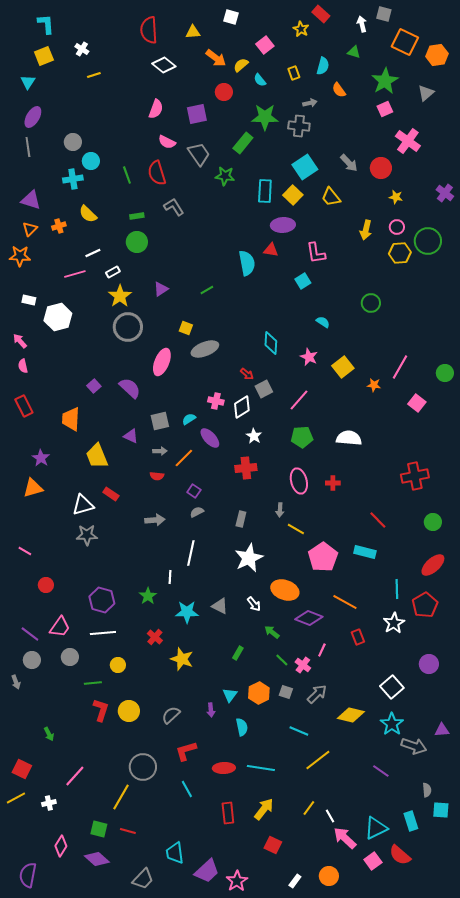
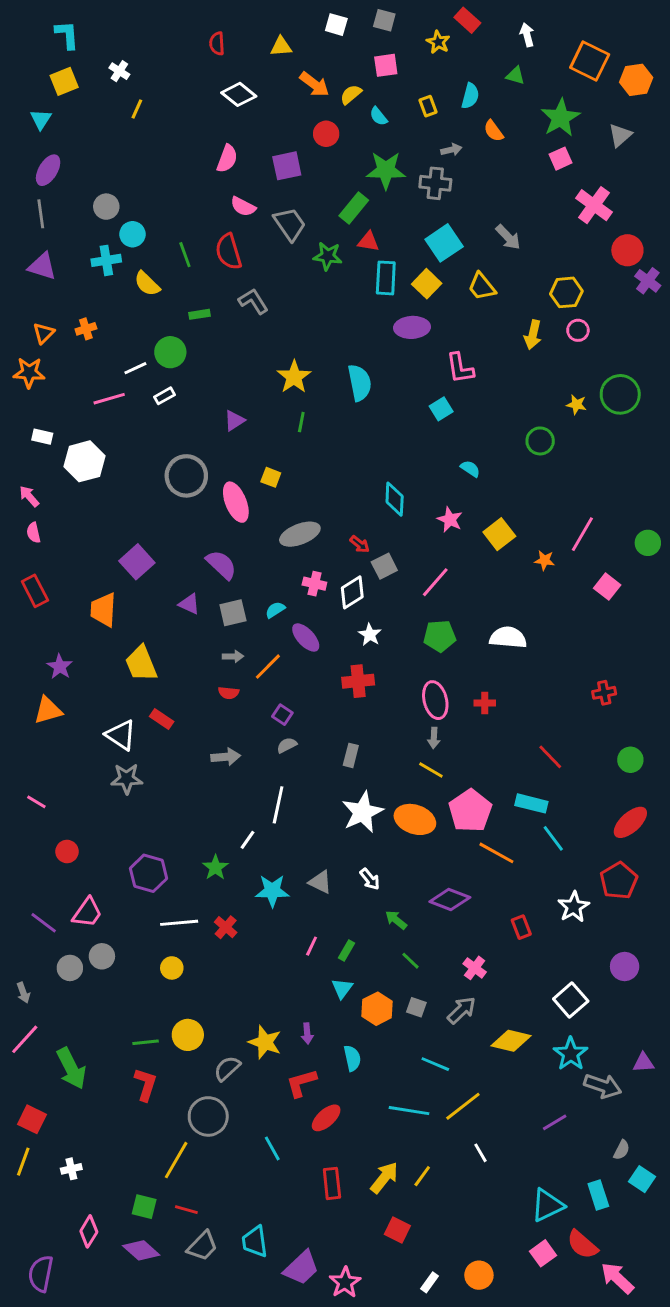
gray square: (384, 14) -> (384, 20), moved
red semicircle: (149, 30) -> (217, 44), size x0.6
pink square: (265, 45) -> (386, 65), turned 30
yellow line: (94, 75) -> (137, 109), turned -48
red circle: (381, 168) -> (627, 250), moved
yellow star: (396, 197) -> (577, 405), moved
purple triangle: (31, 200) -> (42, 266), moved
yellow semicircle: (88, 214) -> (147, 284), moved
green circle: (428, 241) -> (620, 394), moved
green circle: (137, 242) -> (170, 352), moved
red triangle: (271, 250) -> (368, 242), moved
yellow hexagon: (400, 253) -> (566, 292), moved
green line: (207, 290) -> (301, 422), turned -48
yellow star: (120, 296) -> (294, 377), moved
gray ellipse: (205, 349) -> (300, 534), moved
pink ellipse: (162, 362) -> (236, 502), moved, turned -44
purple square: (94, 386) -> (137, 562), size x1.6
purple semicircle: (130, 388) -> (221, 565), moved
purple triangle: (131, 436) -> (189, 604), moved
red cross: (415, 476) -> (604, 693), size x0.6
white triangle: (83, 505) -> (121, 735), turned 50
gray arrow: (280, 510) -> (434, 738), moved
white line: (170, 577) -> (247, 840), turned 32
cyan line: (397, 589) -> (553, 838), moved, turned -36
orange ellipse: (285, 590) -> (415, 819), moved
orange line: (345, 602) -> (496, 853), moved
white line: (103, 633) -> (179, 923), moved
pink line: (322, 650) -> (312, 946), moved
yellow star: (182, 659) -> (265, 1042), moved
gray circle: (32, 660) -> (70, 968), moved
pink cross: (303, 665) -> (475, 968), moved
green line: (93, 683) -> (146, 1042), moved
cyan triangle: (230, 695) -> (342, 988), moved
red L-shape: (101, 710) -> (146, 1084), moved
gray semicircle: (171, 715) -> (227, 1068), moved
green arrow: (49, 734) -> (71, 1068), size x2.0
red L-shape: (186, 751) -> (301, 1083), moved
red ellipse: (224, 768) -> (326, 1118), turned -40
cyan line: (261, 768) -> (409, 1111), moved
purple line: (381, 771) -> (555, 1122), turned -66
pink line: (75, 776) -> (25, 1039), moved
gray semicircle: (427, 790) -> (622, 1150), turned 32
yellow line: (16, 798) -> (23, 1162), turned -42
yellow line: (309, 808) -> (422, 1176), moved
cyan square: (441, 810) -> (642, 1179), turned 30
white line: (330, 816) -> (480, 1153), moved
pink arrow: (345, 838) -> (617, 1278), moved
gray trapezoid: (143, 879) -> (202, 1246), moved

